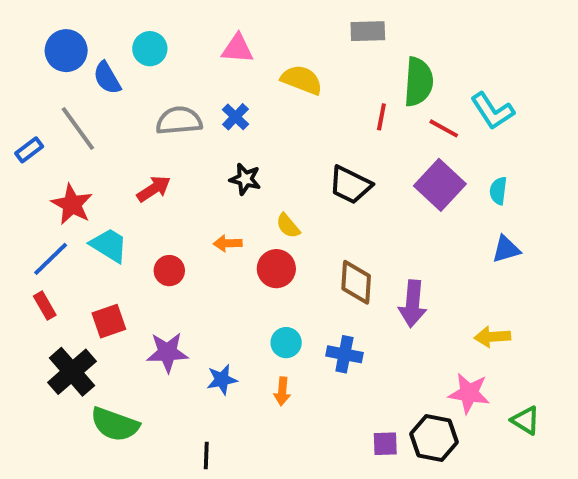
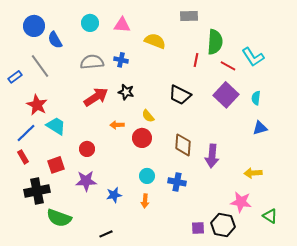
cyan circle: (150, 49) -> (90, 23), moved
blue cross: (235, 117) -> (121, 60), turned -32
red arrow: (154, 189) -> (96, 97), moved, size x1.4
red circle: (169, 271) -> (87, 149), moved
black cross: (72, 372) -> (37, 191), turned 30
black line: (206, 455) -> (106, 234), turned 64

